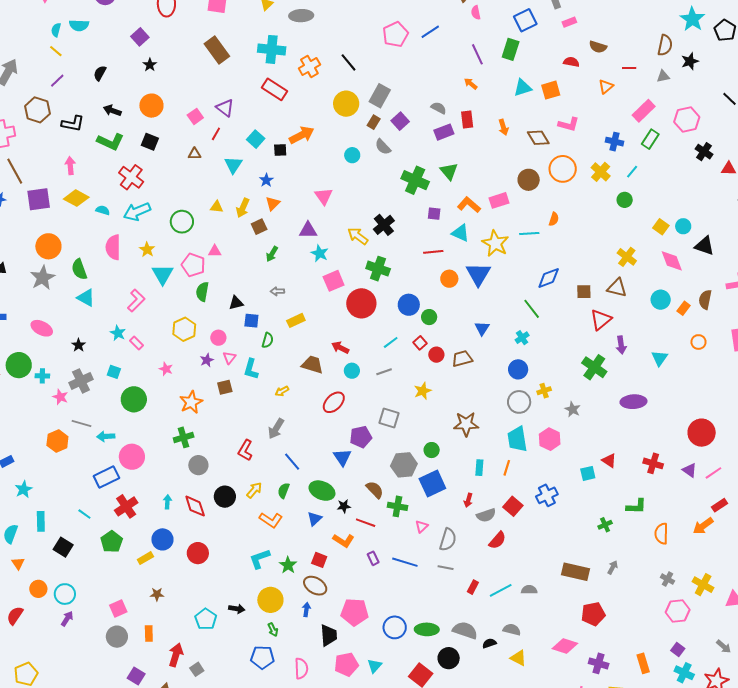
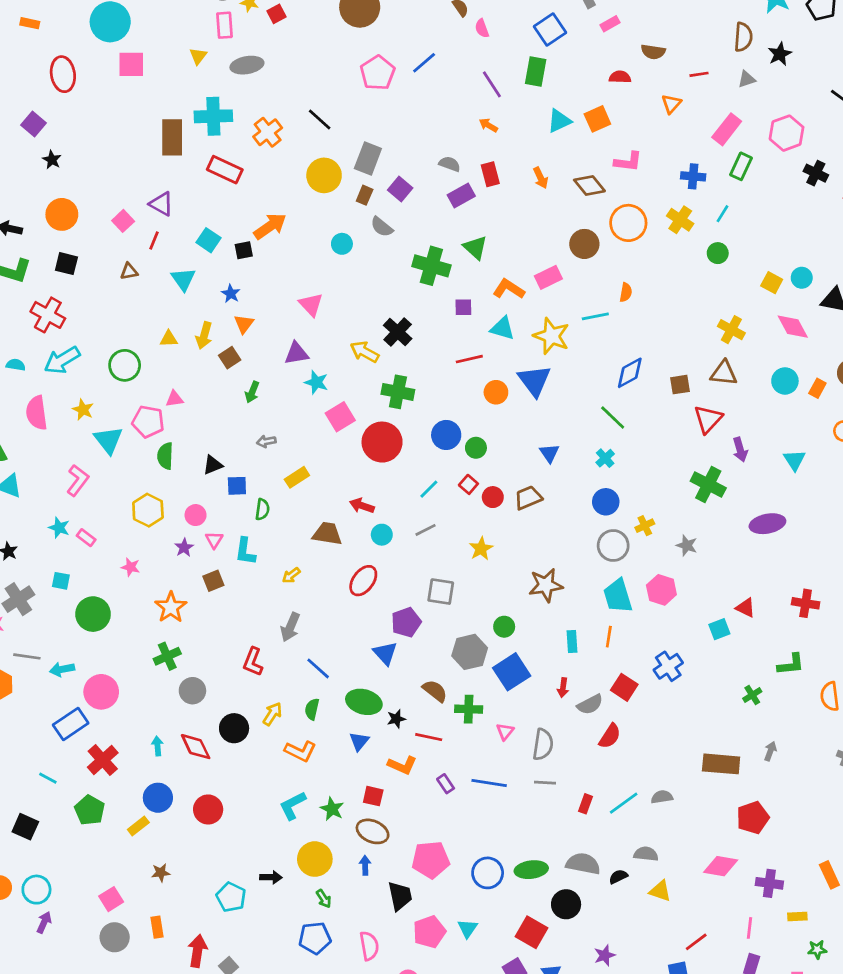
brown rectangle: (217, 50) -> (172, 137), moved, turned 44

